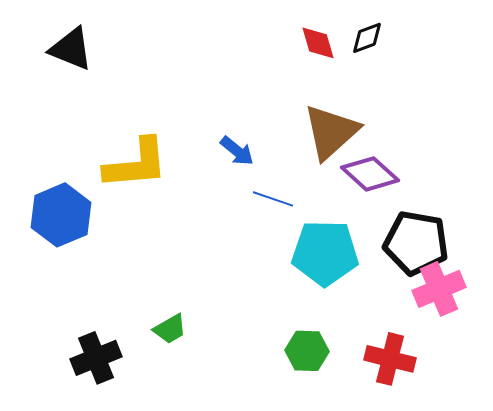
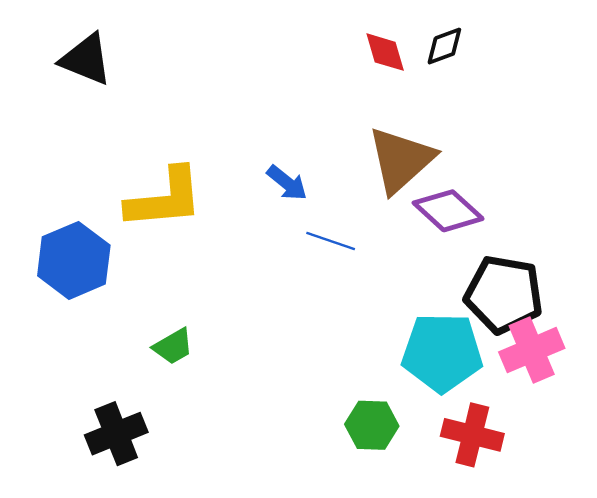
cyan pentagon: (325, 253) -> (442, 352), moved
green trapezoid: (170, 329) -> (173, 346), moved

